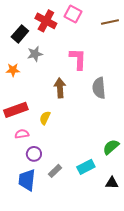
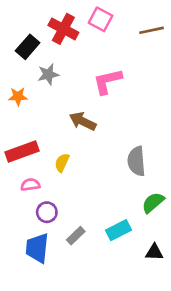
pink L-shape: (78, 59) -> (107, 81), turned -105
brown arrow: (60, 88) -> (83, 121), turned -60
gray semicircle: (99, 88) -> (136, 161), moved

